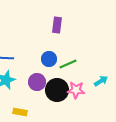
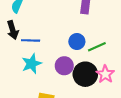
pink star: (76, 90) -> (105, 74), turned 30

